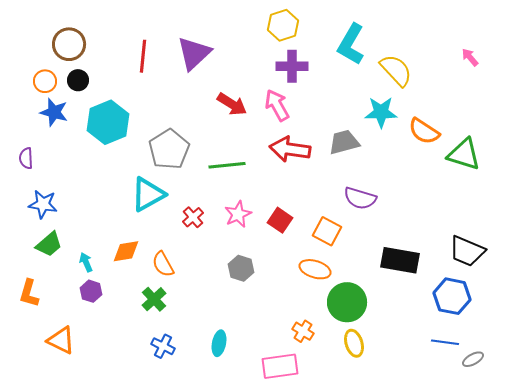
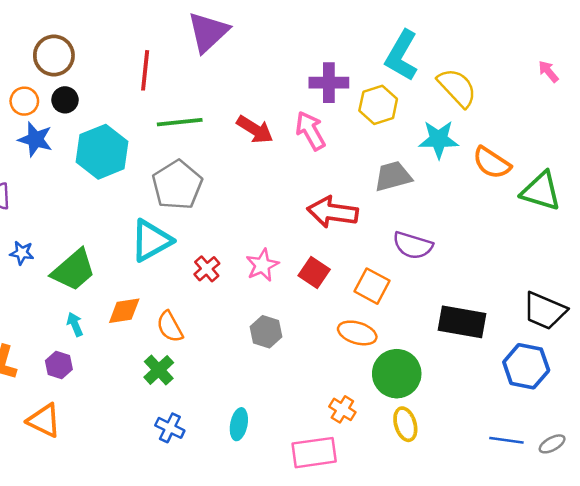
yellow hexagon: (283, 25) -> (378, 105), moved
purple triangle: (194, 53) -> (208, 32), moved
red arrow: (290, 149) -> (333, 212), moved
green line: (227, 165) -> (180, 122), moved
blue star: (43, 204) -> (22, 253), size x0.7
green trapezoid: (49, 244) -> (74, 270), moved, size x1.4
purple hexagon: (91, 291) -> (59, 365), moved
blue line: (445, 342) -> (506, 440), moved

